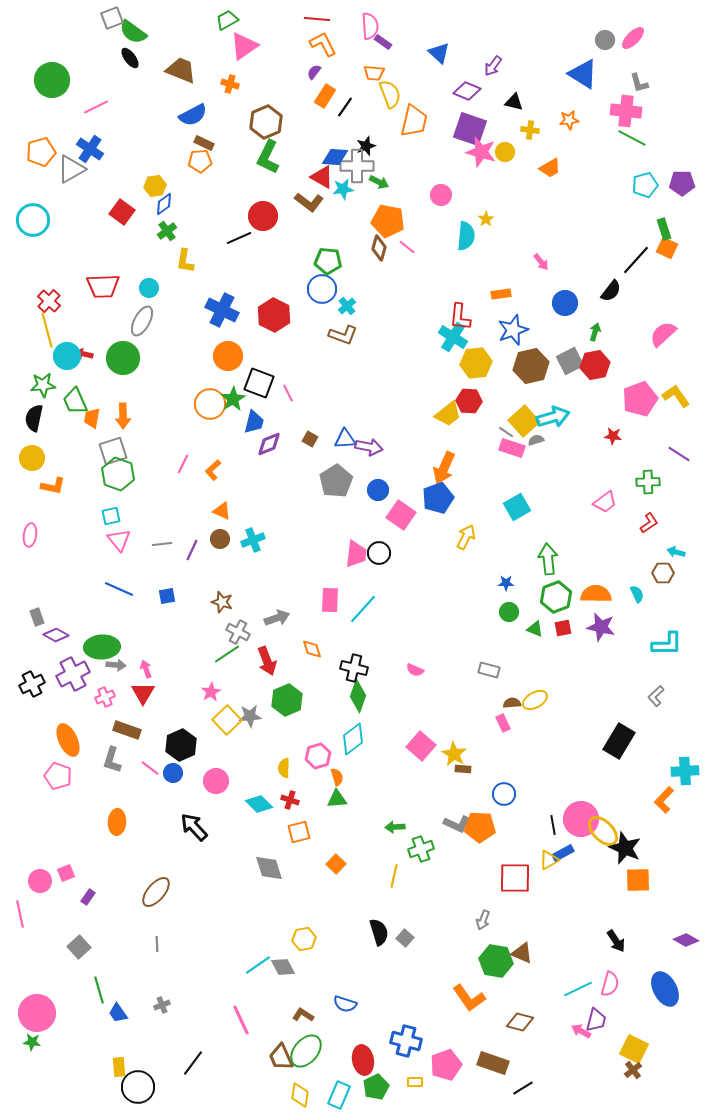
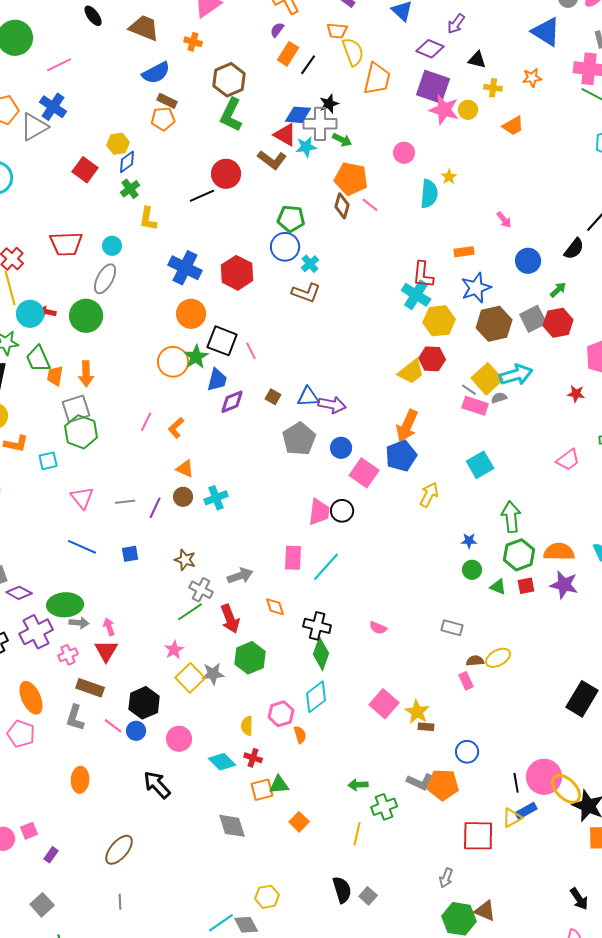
green arrow: (595, 332) -> (558, 290), turned 30
cyan square: (111, 516) -> (48, 461), moved
green triangle: (337, 799) -> (279, 785), moved

